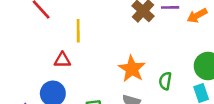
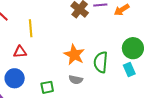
green semicircle: (165, 81) -> (101, 62), size x1.5

